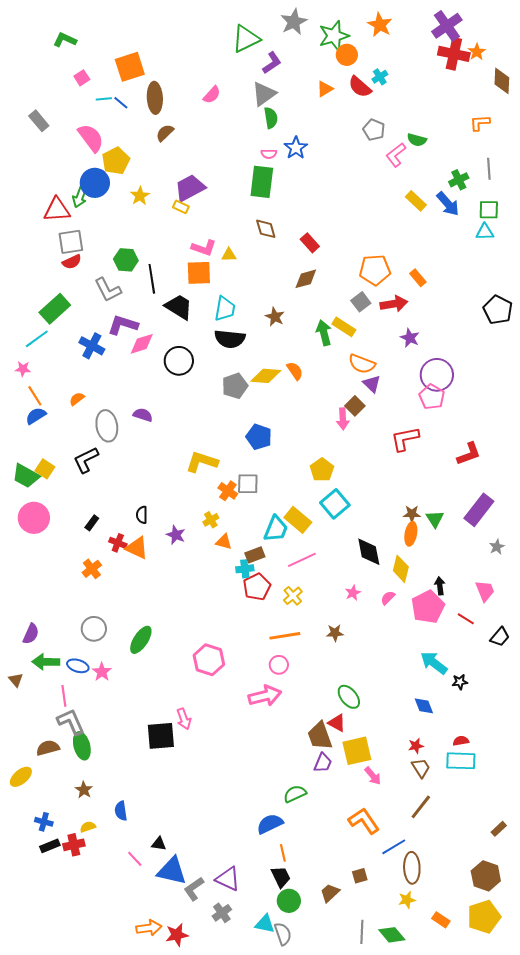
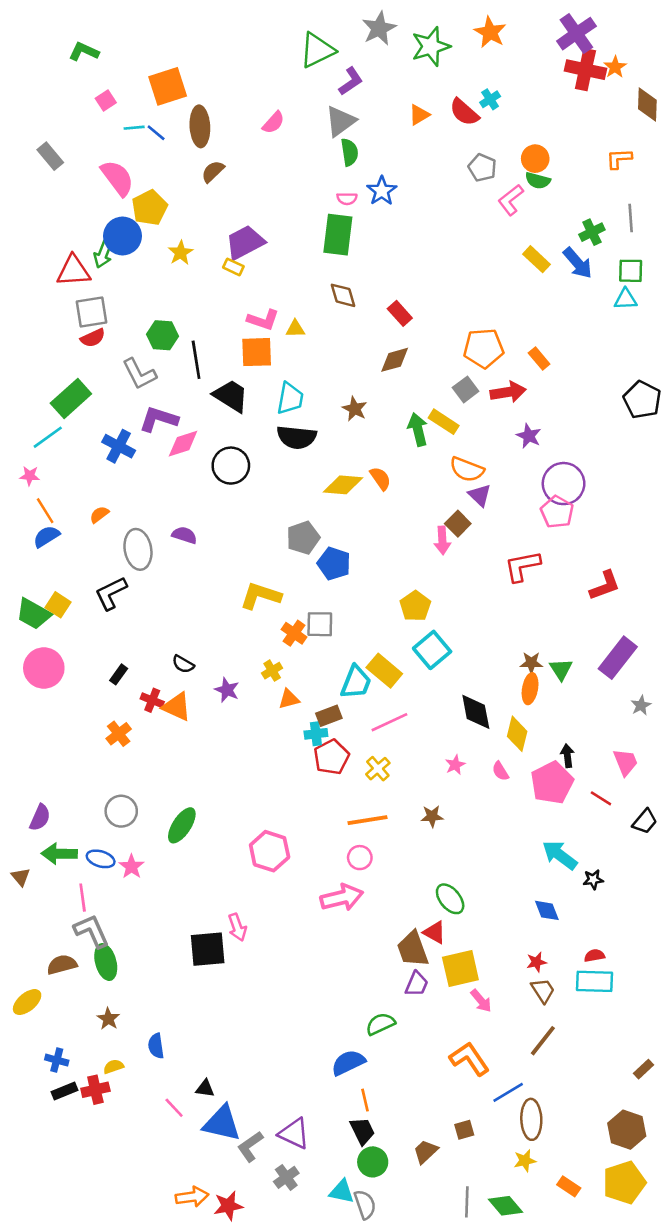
orange circle: (347, 55) -> (535, 159), moved
gray pentagon: (235, 386) -> (303, 538), moved
black semicircle: (142, 515) -> (183, 664), turned -60
orange triangle: (224, 542) -> (289, 699), turned -30
pink semicircle: (388, 598) -> (500, 771), turned -77

